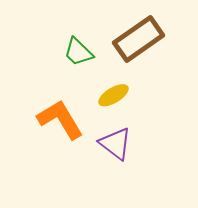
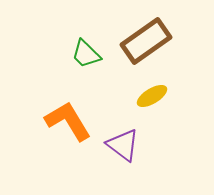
yellow ellipse: (113, 95) -> (152, 96), moved

